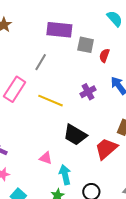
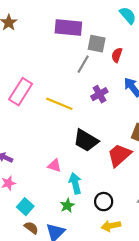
gray line: (41, 62) -> (83, 64), moved

